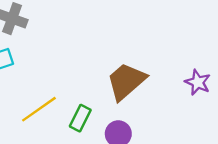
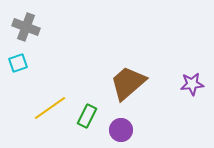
purple star: (198, 82) -> (192, 84), turned -30

